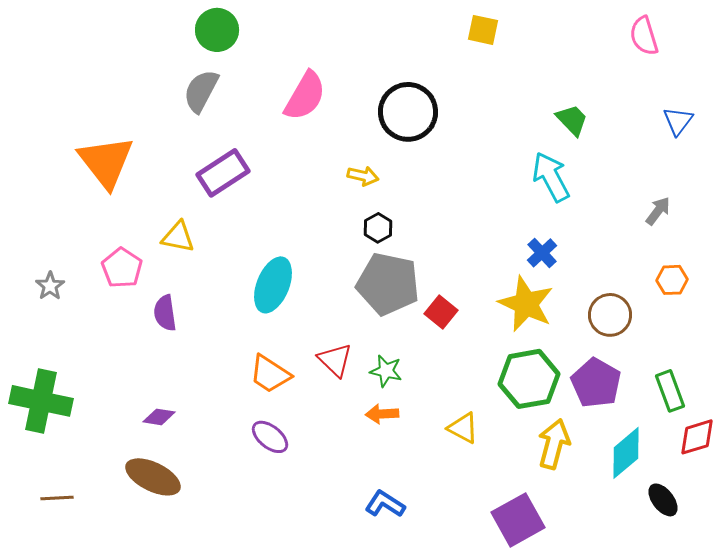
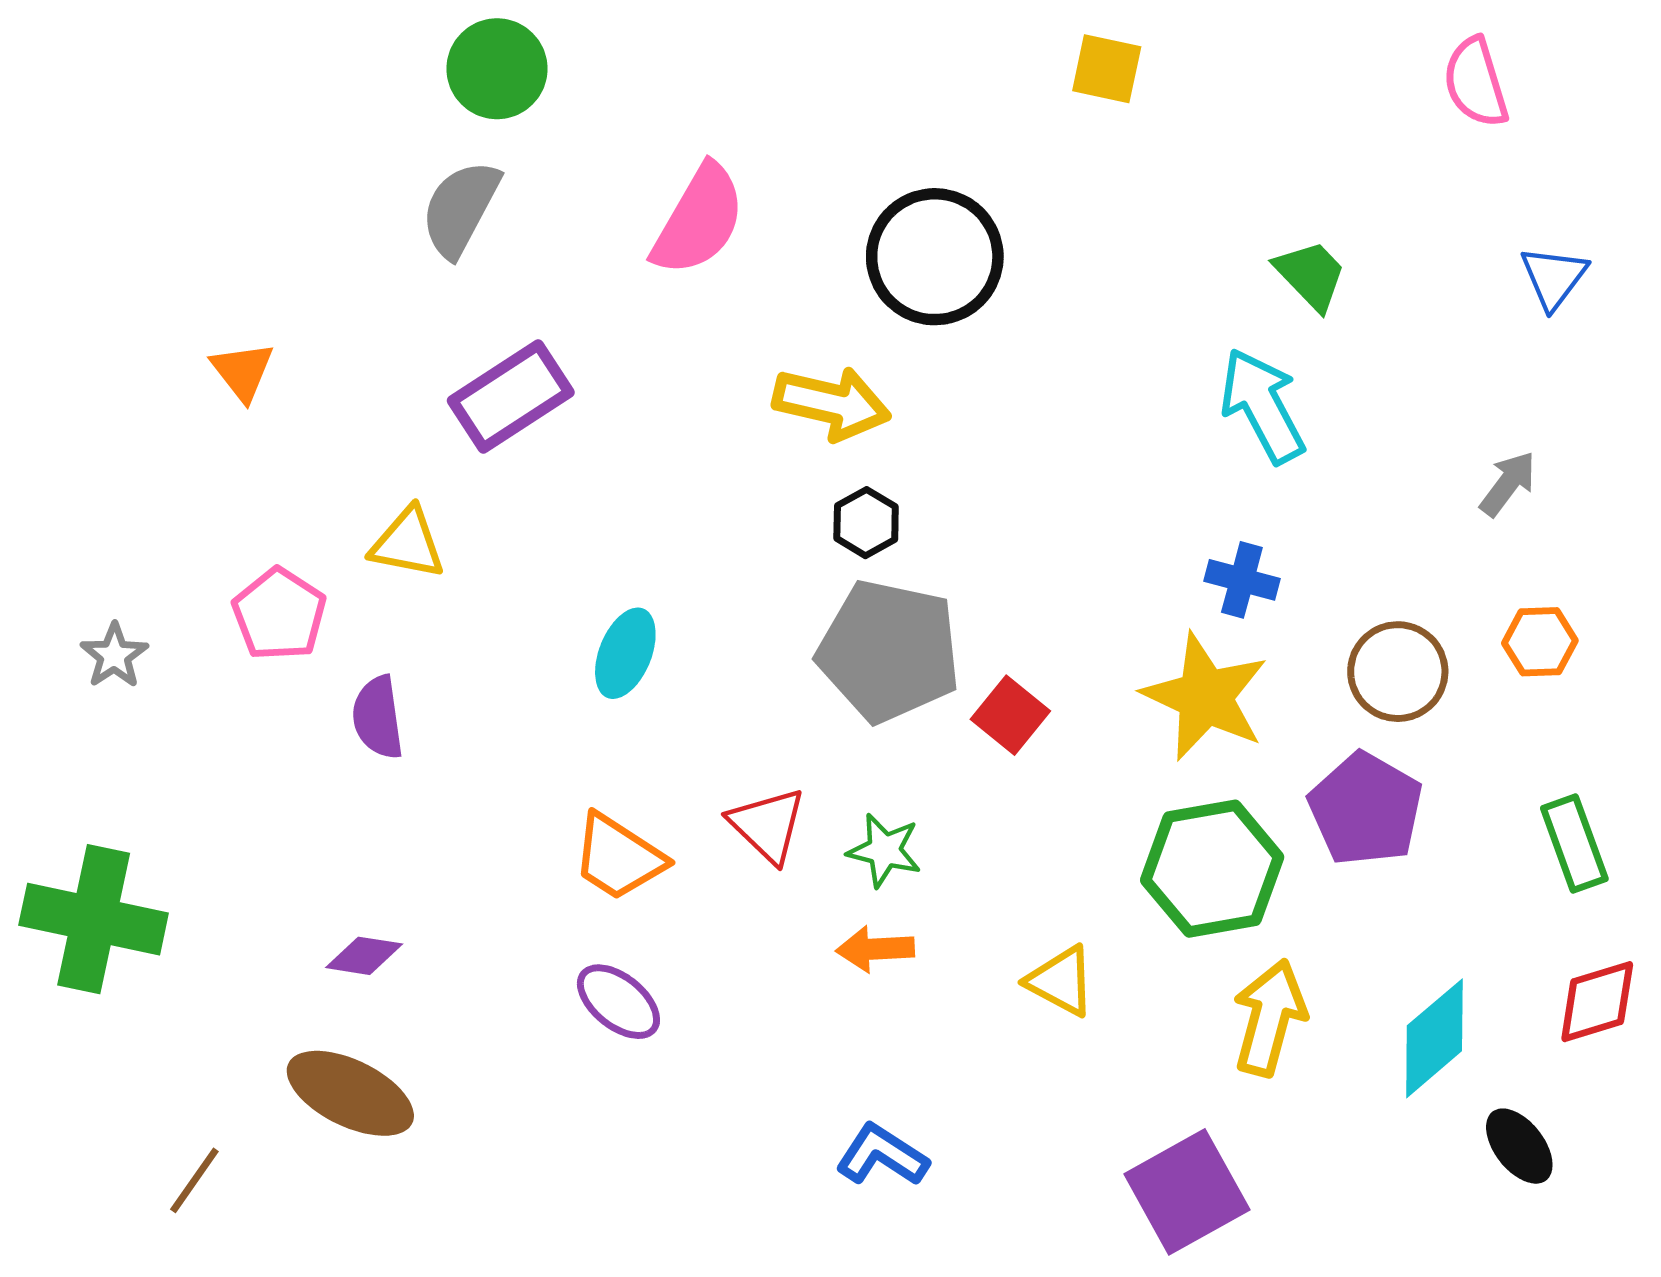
orange triangle: (106, 162) -> (243, 371), size x0.5
yellow arrow: (363, 176) -> (832, 403), size x1.6
blue cross: (542, 253) -> (1242, 580), turned -32
cyan ellipse: (273, 285) -> (625, 653), size x0.7
brown circle: (610, 315) -> (1398, 672), moved
purple pentagon: (596, 383) -> (1366, 809), moved
green rectangle: (670, 391) -> (1574, 843), moved
brown line: (57, 498) -> (194, 1180), moved, turned -52

